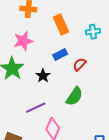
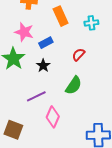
pink star: (23, 41) -> (24, 32), turned 30
blue rectangle: (60, 54) -> (46, 43), moved

